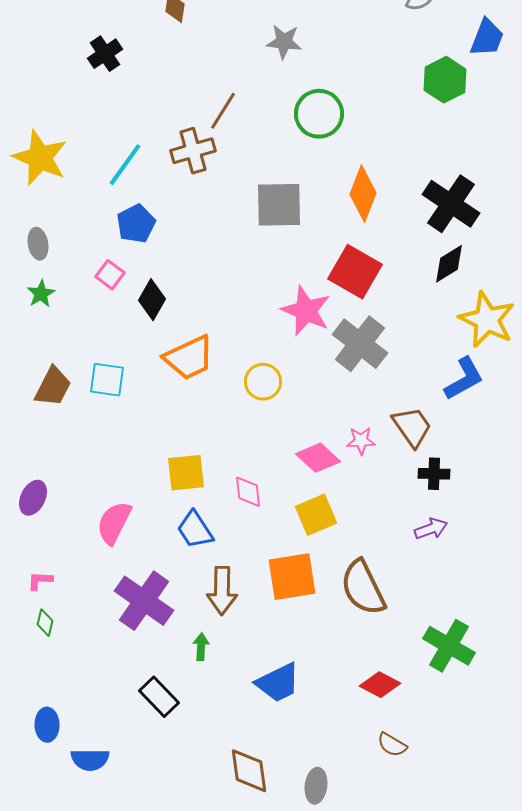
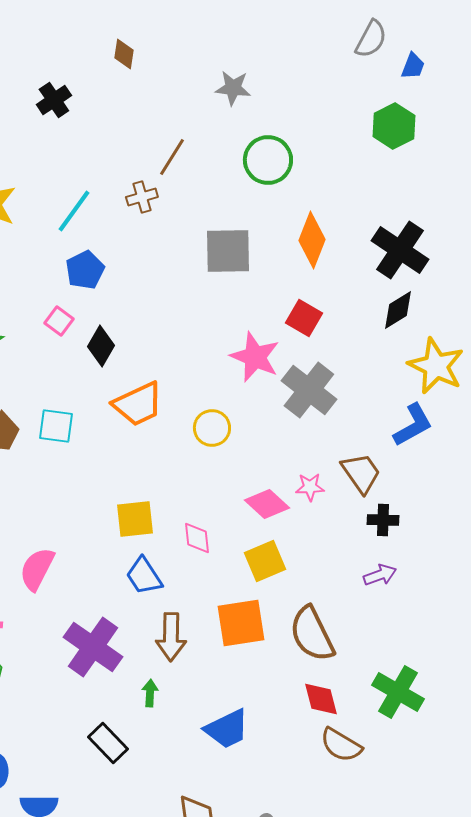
blue trapezoid: (487, 38) -> (413, 66), moved, size x0.7
brown cross: (193, 151) -> (142, 197), size x0.7
red square: (355, 272) -> (304, 318), size x0.7
pink semicircle: (114, 523) -> (37, 569), moved
red diamond: (380, 685) -> (321, 699), moved, turned 48
brown semicircle: (392, 745) -> (341, 745), moved, size x1.4

